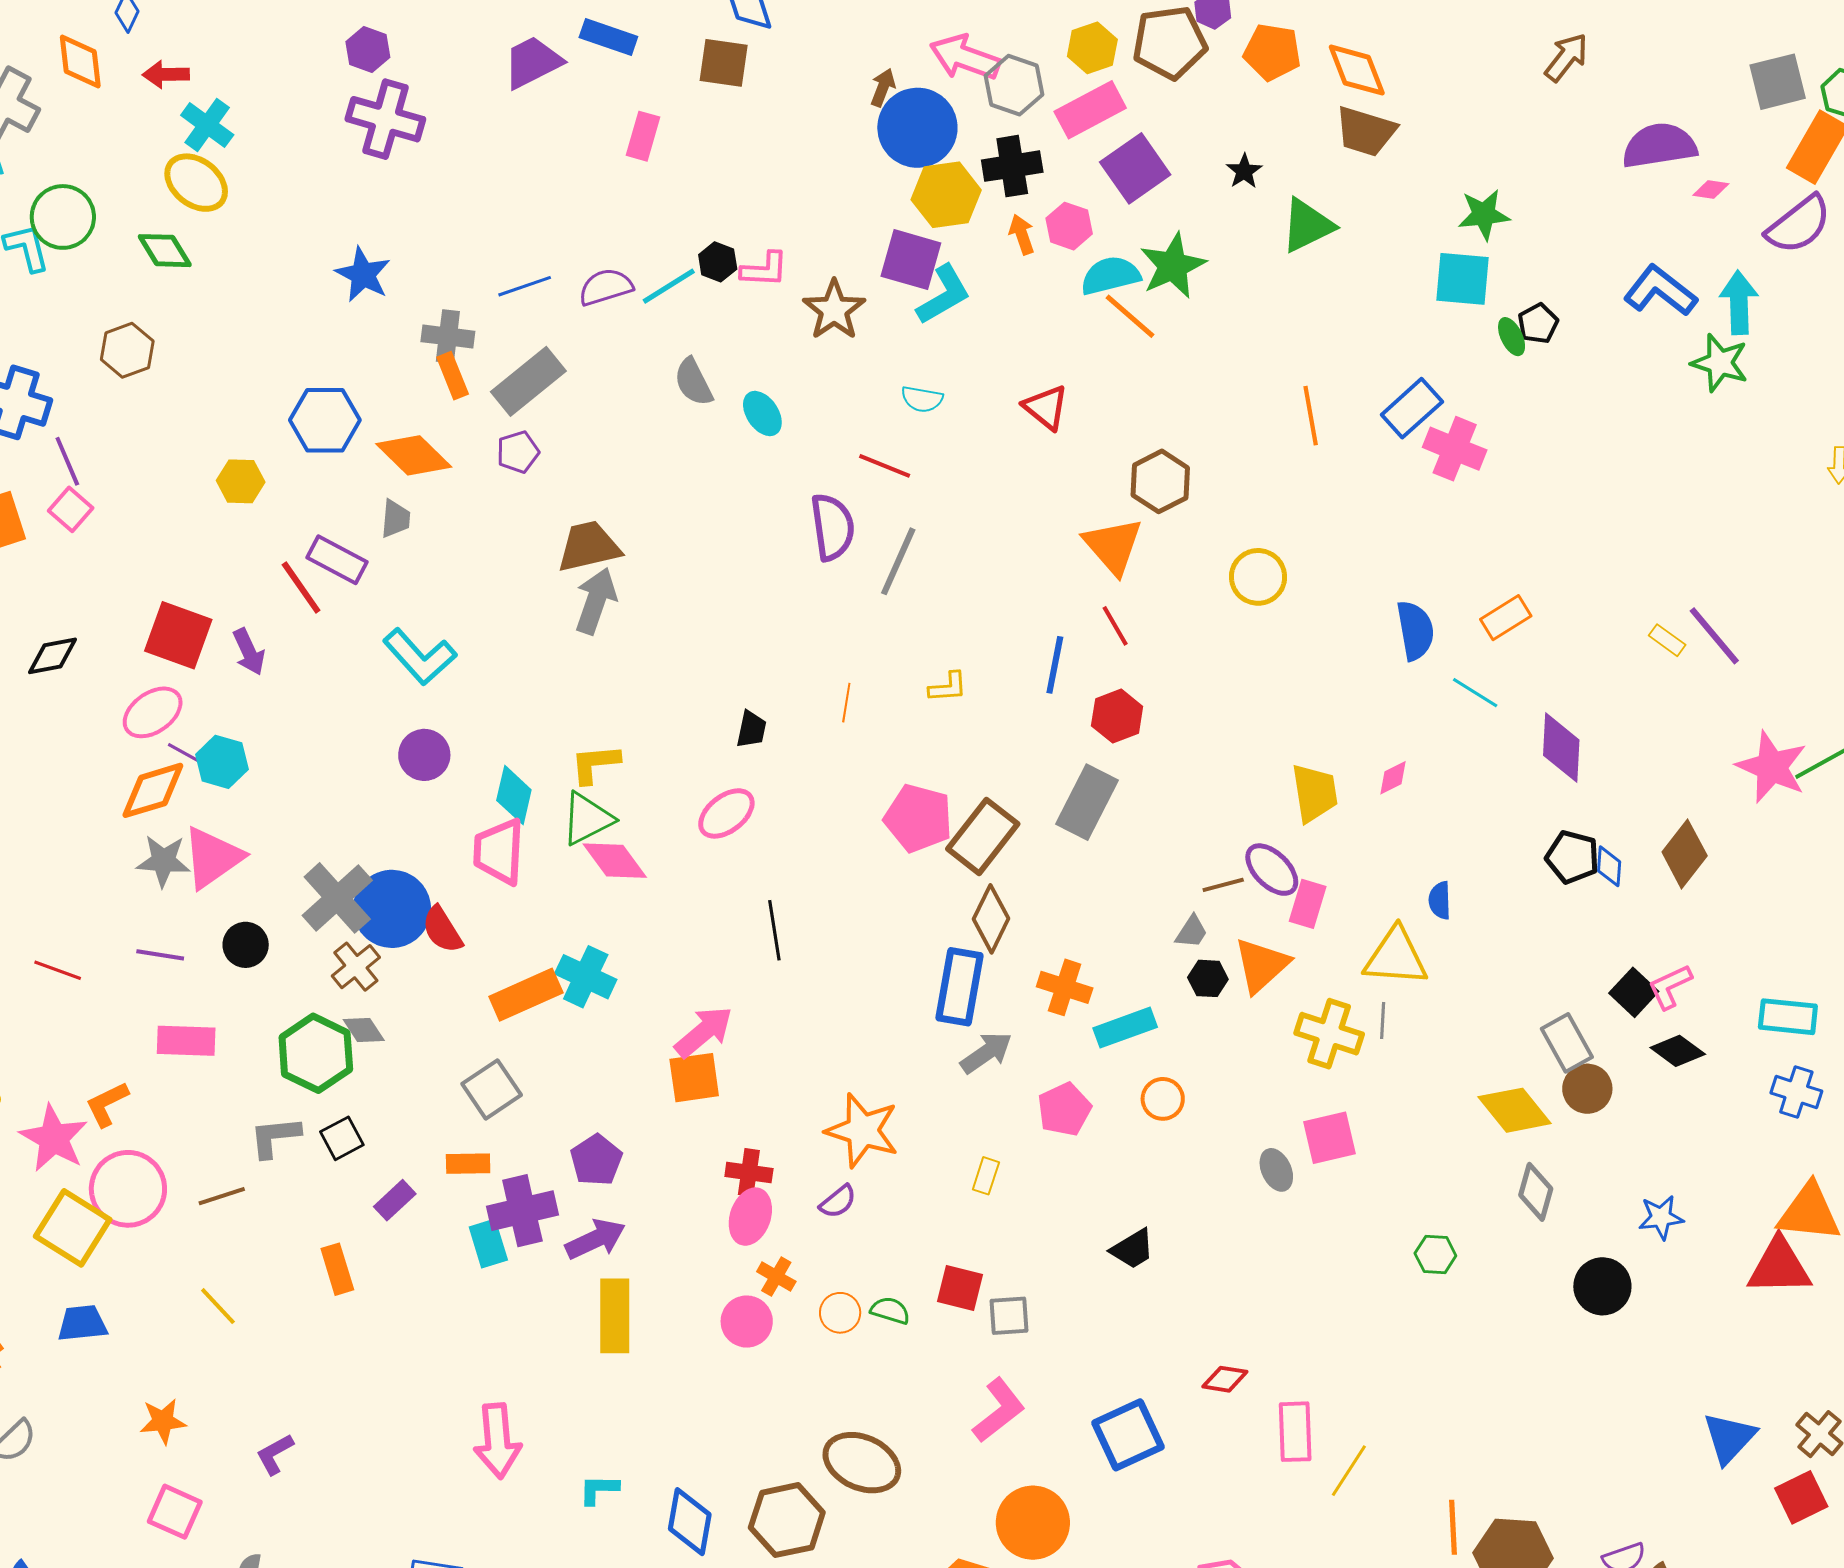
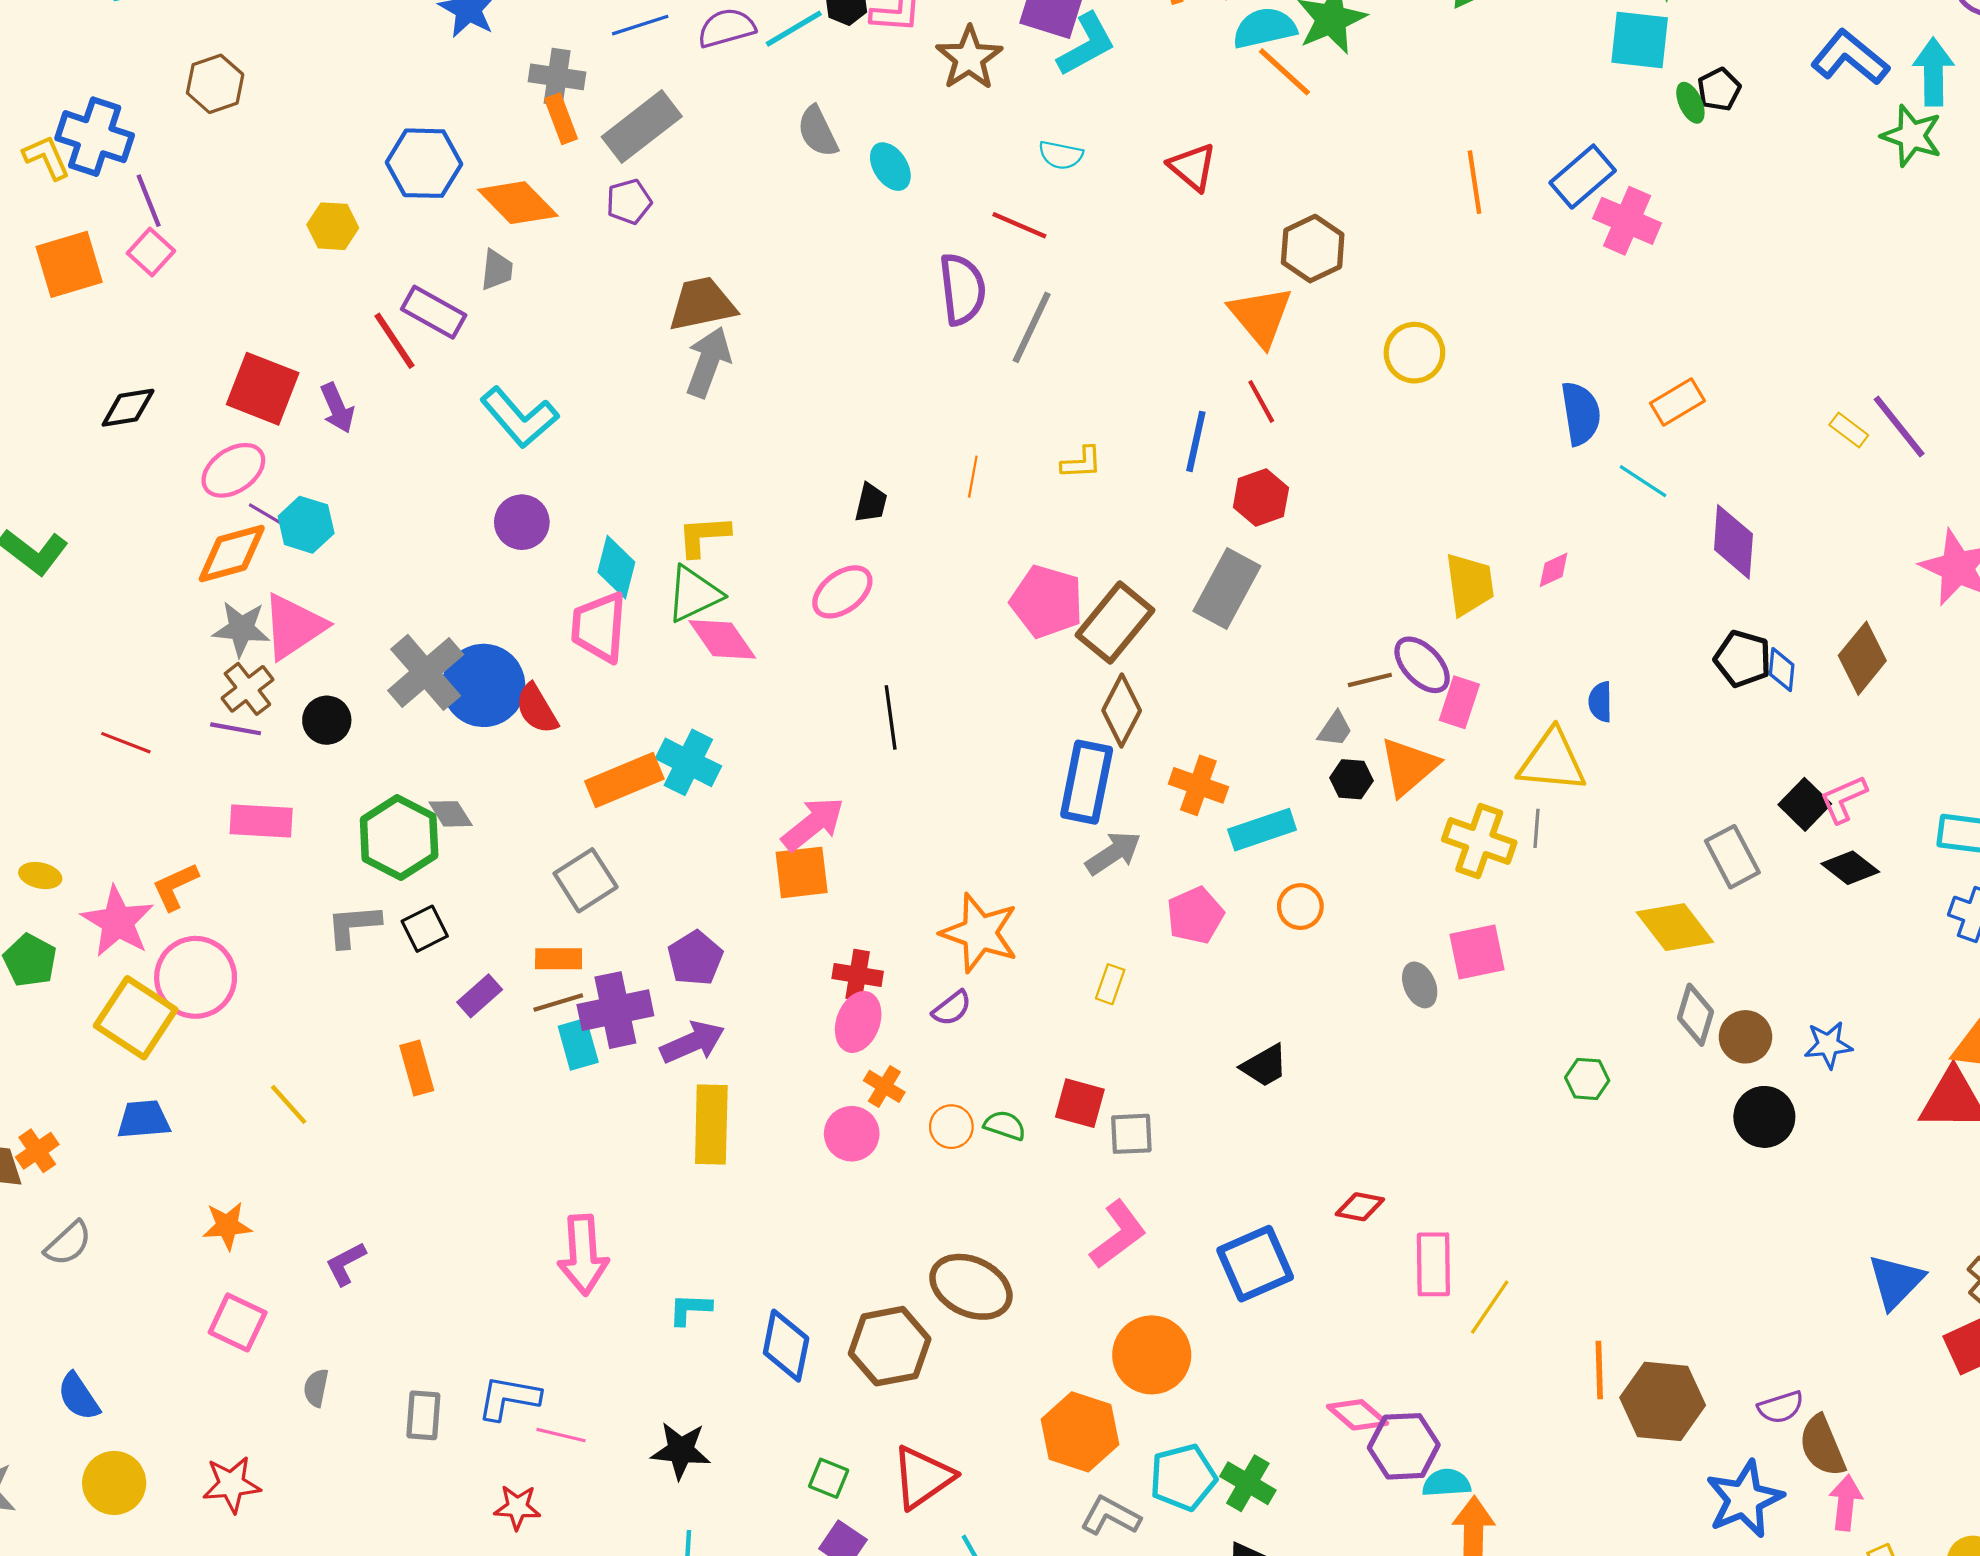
brown cross: (356, 967) -> (247, 689), moved
brown circle: (1587, 1089) -> (1745, 1037), moved
brown line: (222, 1196) -> (558, 1003), moved

